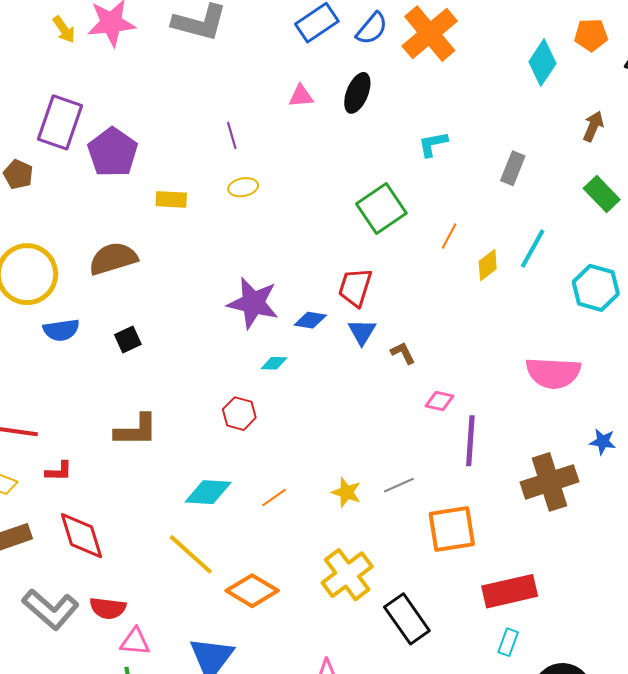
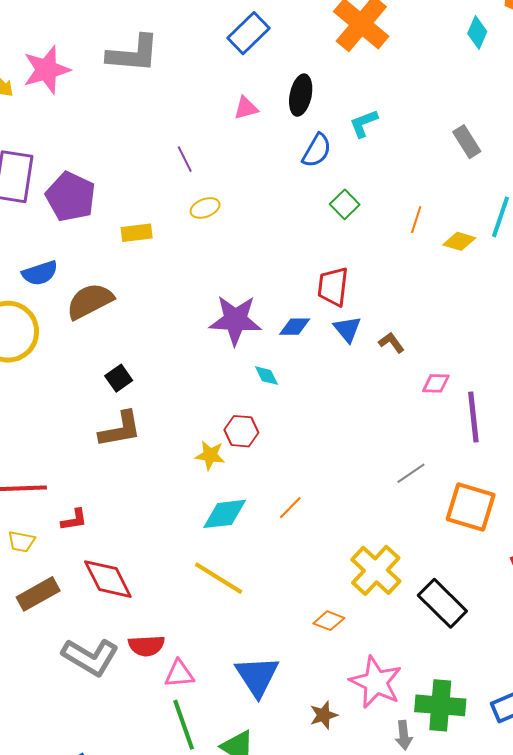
blue semicircle: (372, 29) -> (317, 150), moved
cyan diamond: (542, 63) -> (477, 32), size x0.7
cyan L-shape: (433, 144) -> (364, 123), moved
gray rectangle: (513, 168) -> (467, 142), turned -44
green square: (381, 208) -> (345, 204), size x0.6
yellow diamond: (488, 265) -> (459, 241), turned 64
blue semicircle: (61, 330) -> (40, 273), moved
cyan diamond: (274, 363) -> (267, 376), turned 72
brown L-shape: (136, 430) -> (120, 429), moved
yellow star: (346, 492) -> (210, 455), moved
orange square: (452, 529) -> (471, 507), turned 36
orange diamond: (252, 591) -> (329, 621), moved, size x0.6

